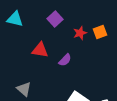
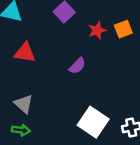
red triangle: (40, 50) -> (25, 53), moved

